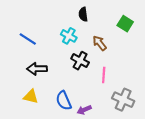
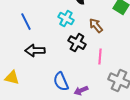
blue line: (28, 39) -> (26, 22), turned 30
yellow triangle: (31, 96) -> (12, 78), moved

